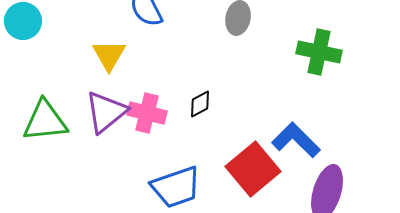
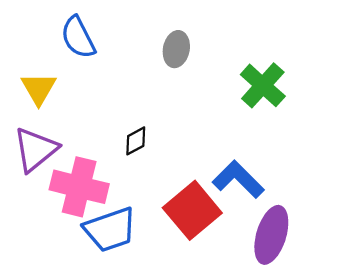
green cross: (319, 52) -> (263, 85), turned 30
pink cross: (147, 113) -> (79, 187), moved, size x1.4

